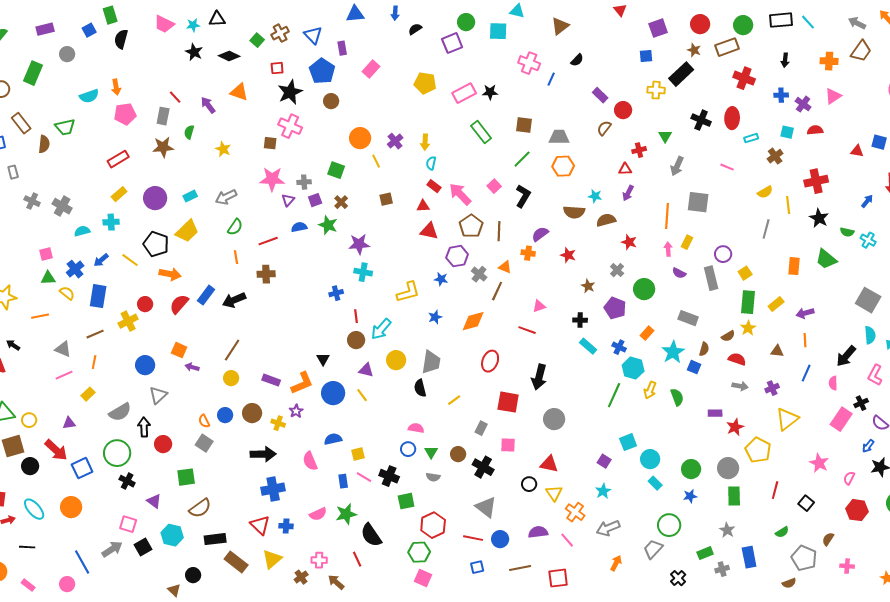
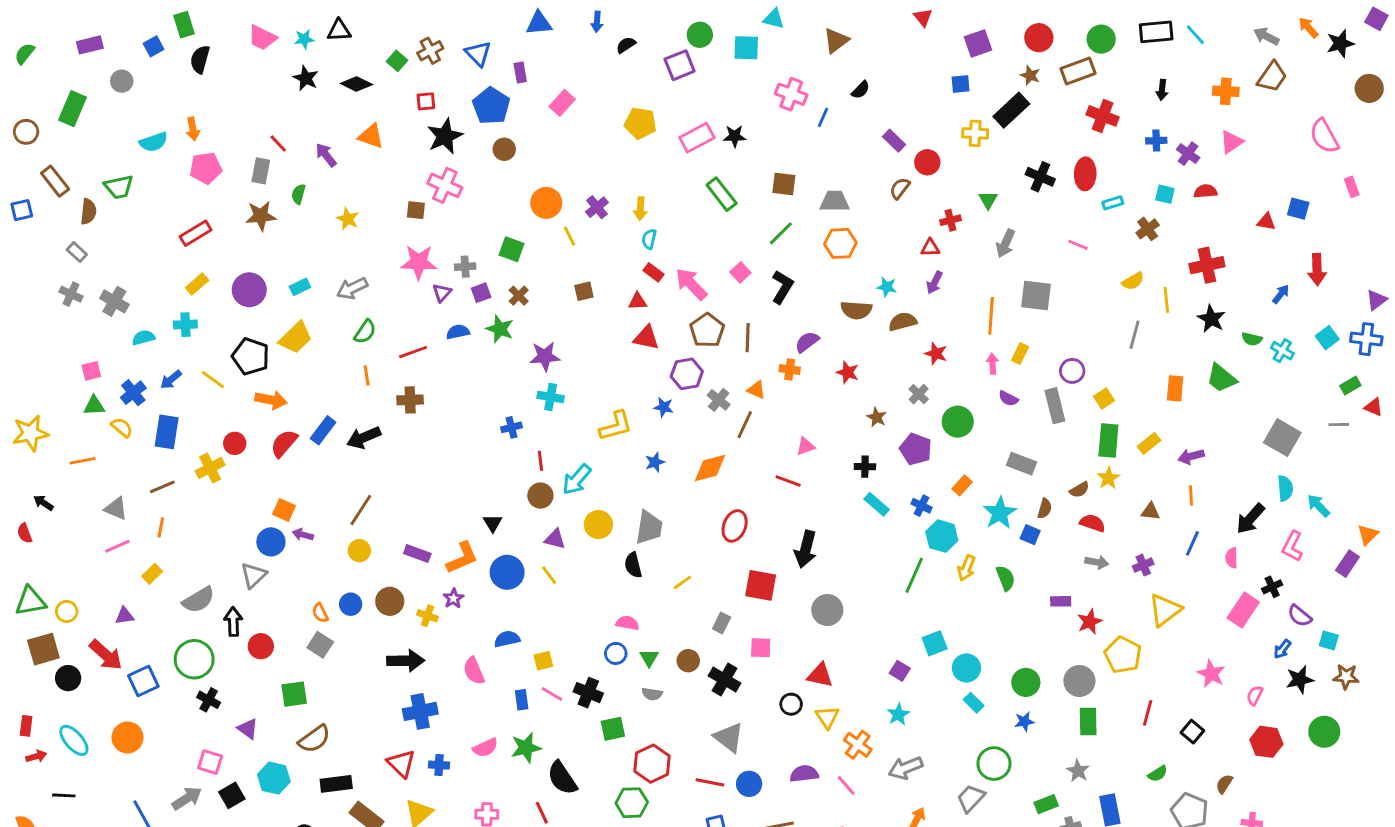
gray rectangle: (13, 172) -> (77, 252), moved, turned -32
blue circle: (145, 365) -> (271, 542), moved

